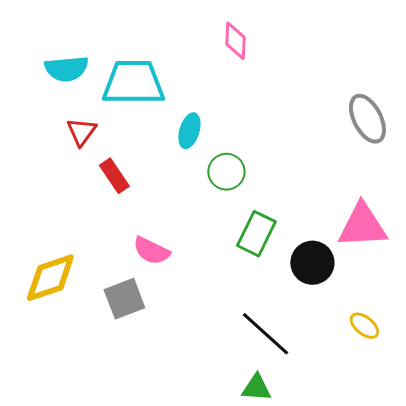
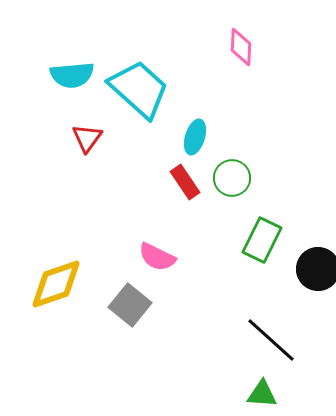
cyan trapezoid: (133, 83) -> (139, 89), turned 42
red rectangle: (114, 176) -> (185, 182), moved
gray square: (124, 299) -> (130, 305), turned -30

